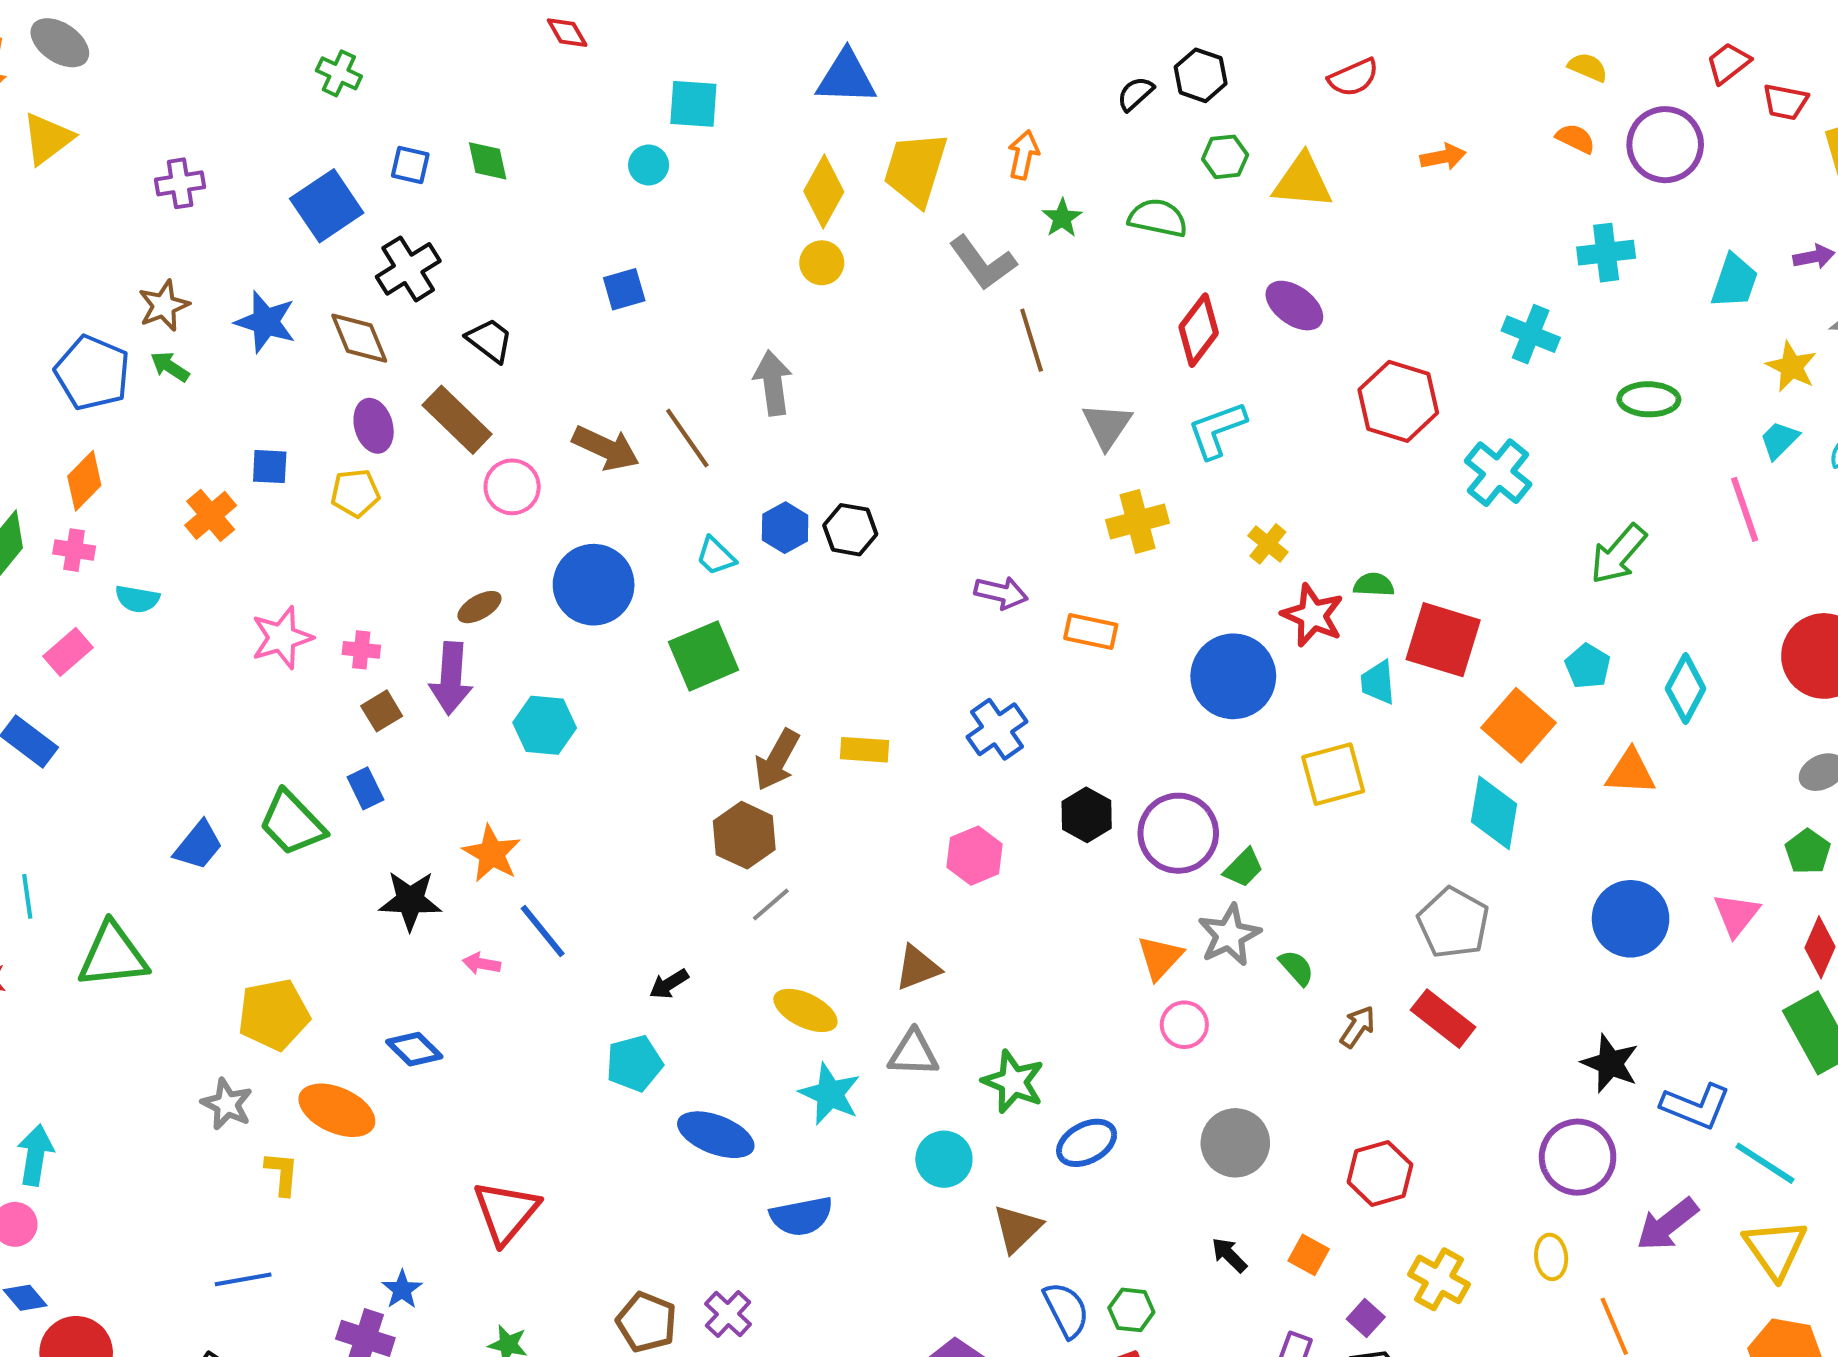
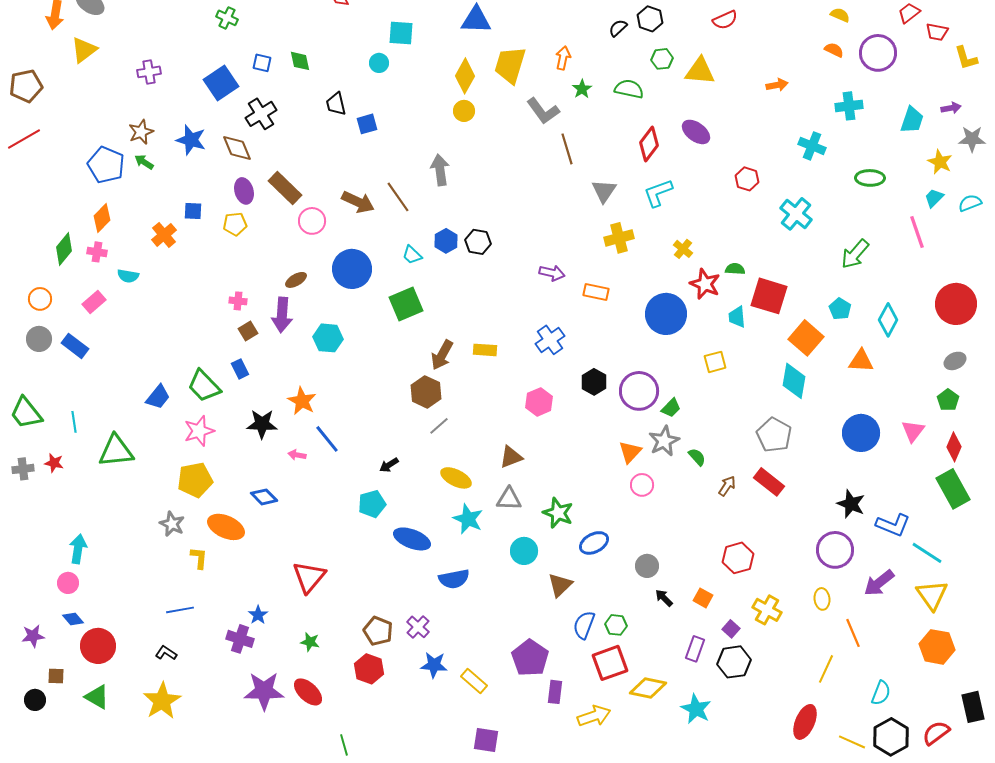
orange arrow: (1443, 157) -> (777, 85), moved
black trapezoid: (490, 340) -> (336, 104), moved, turned -140
red hexagon: (1398, 401) -> (747, 179), size x0.6
pink star: (282, 638) -> (199, 431), moved
yellow square: (1333, 774) -> (715, 362), size x0.7
gray circle: (1235, 1143) -> (647, 566), moved, size x0.7
blue semicircle: (1066, 1310) -> (584, 625), turned -132

